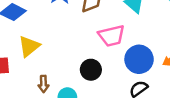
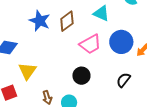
blue circle: (139, 59) -> (121, 42), moved

